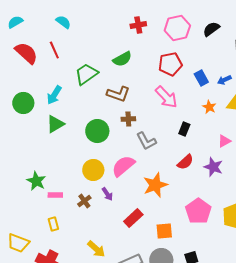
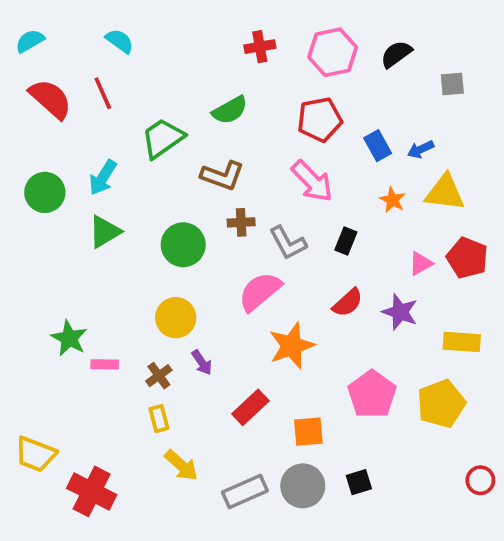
gray L-shape: (146, 141) -> (288, 243), moved
pink semicircle: (123, 166) -> (260, 291), moved
yellow rectangle: (53, 224) -> (159, 419), moved

